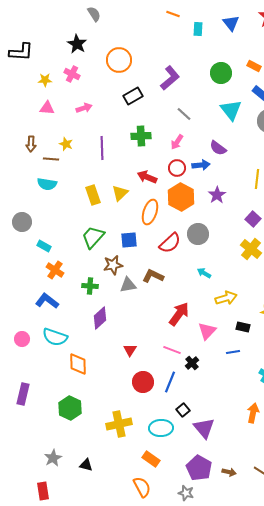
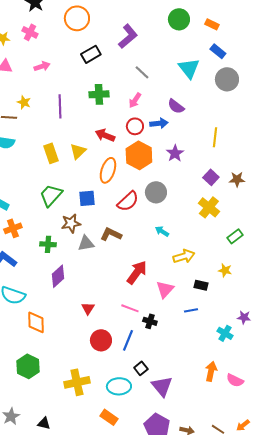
green circle: (221, 73) -> (179, 19), moved
orange cross: (55, 270) -> (13, 228), turned 36
black cross: (192, 363) -> (150, 321), turned -32

